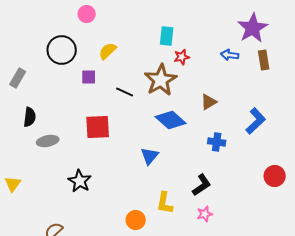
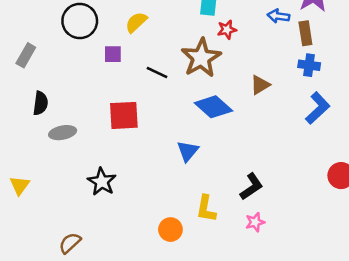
blue arrow: (230, 55) -> (278, 16), moved
brown rectangle: (264, 60) -> (305, 33), moved
blue cross: (217, 142) -> (309, 65), moved

